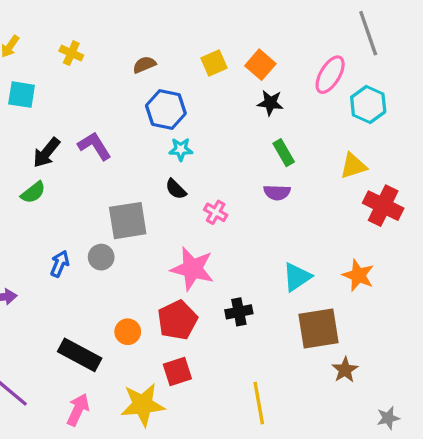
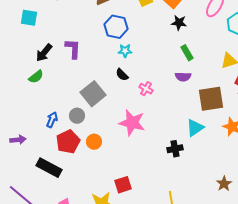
purple L-shape: (95, 146) -> (73, 49), turned 35
gray square: (128, 221) -> (93, 94), turned -30
black cross: (239, 312) -> (175, 149), moved
red pentagon: (177, 320) -> (68, 142), moved
brown square: (318, 328) -> (211, 99), moved
orange circle: (128, 332) -> (94, 142), moved
black rectangle: (80, 355) -> (49, 168), moved

